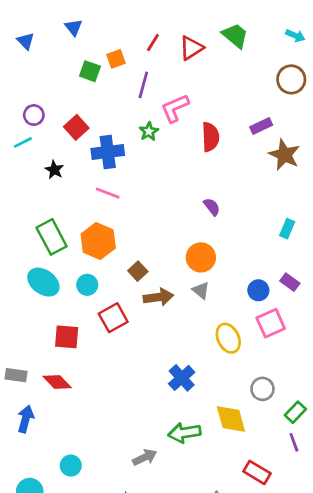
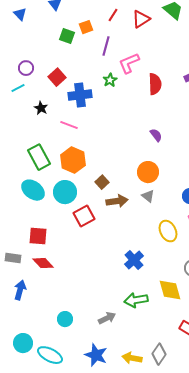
pink line: (108, 193) -> (69, 125), moved
cyan circle: (87, 285) -> (65, 192), size x1.5
red square: (67, 337) -> (38, 236), moved
cyan circle: (71, 466) -> (65, 319), moved

